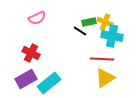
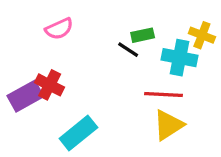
yellow cross: (105, 22) -> (202, 35), moved
purple rectangle: (26, 79) -> (25, 96), moved

